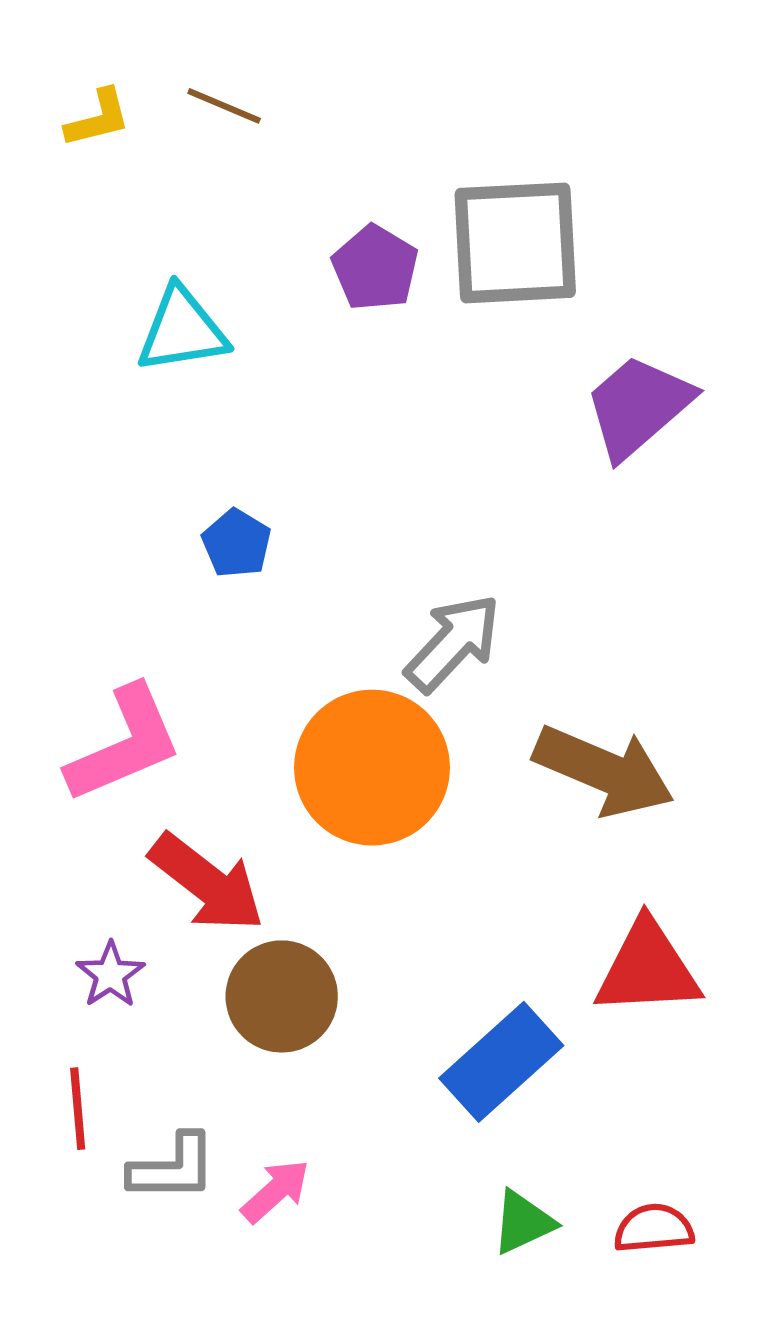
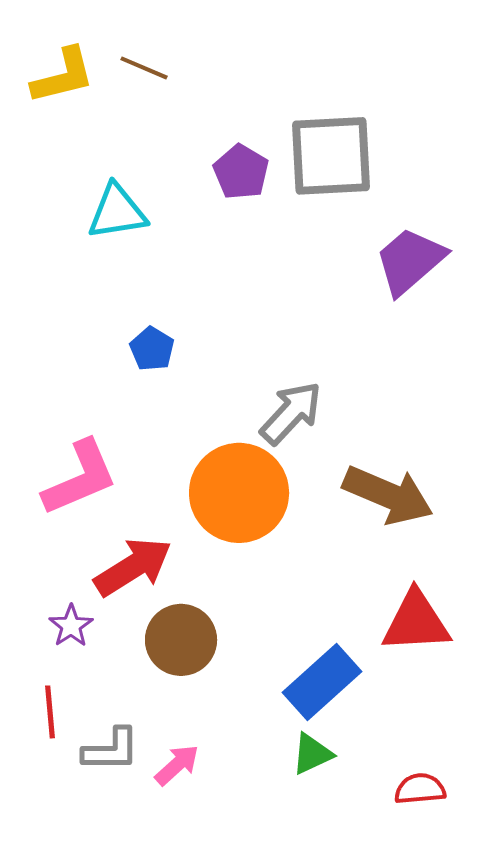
yellow L-shape: (98, 118) -> (63, 76), size x1.5
red arrow: (207, 883) -> (133, 567), turned -70
green triangle: (523, 1222) -> (312, 754), moved

